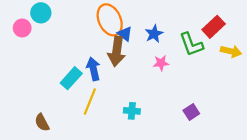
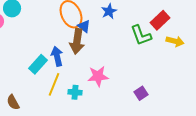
blue star: (154, 34) -> (109, 11), moved
pink star: (161, 63) -> (98, 76), moved, size x1.5
cyan cross: (132, 111) -> (75, 92), moved

